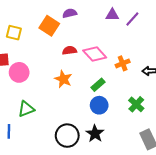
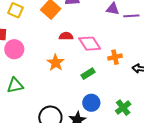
purple line: (132, 19) -> (131, 16), turned 35
green cross: (136, 104) -> (123, 108), moved
blue circle: (99, 105) -> (91, 103), moved

